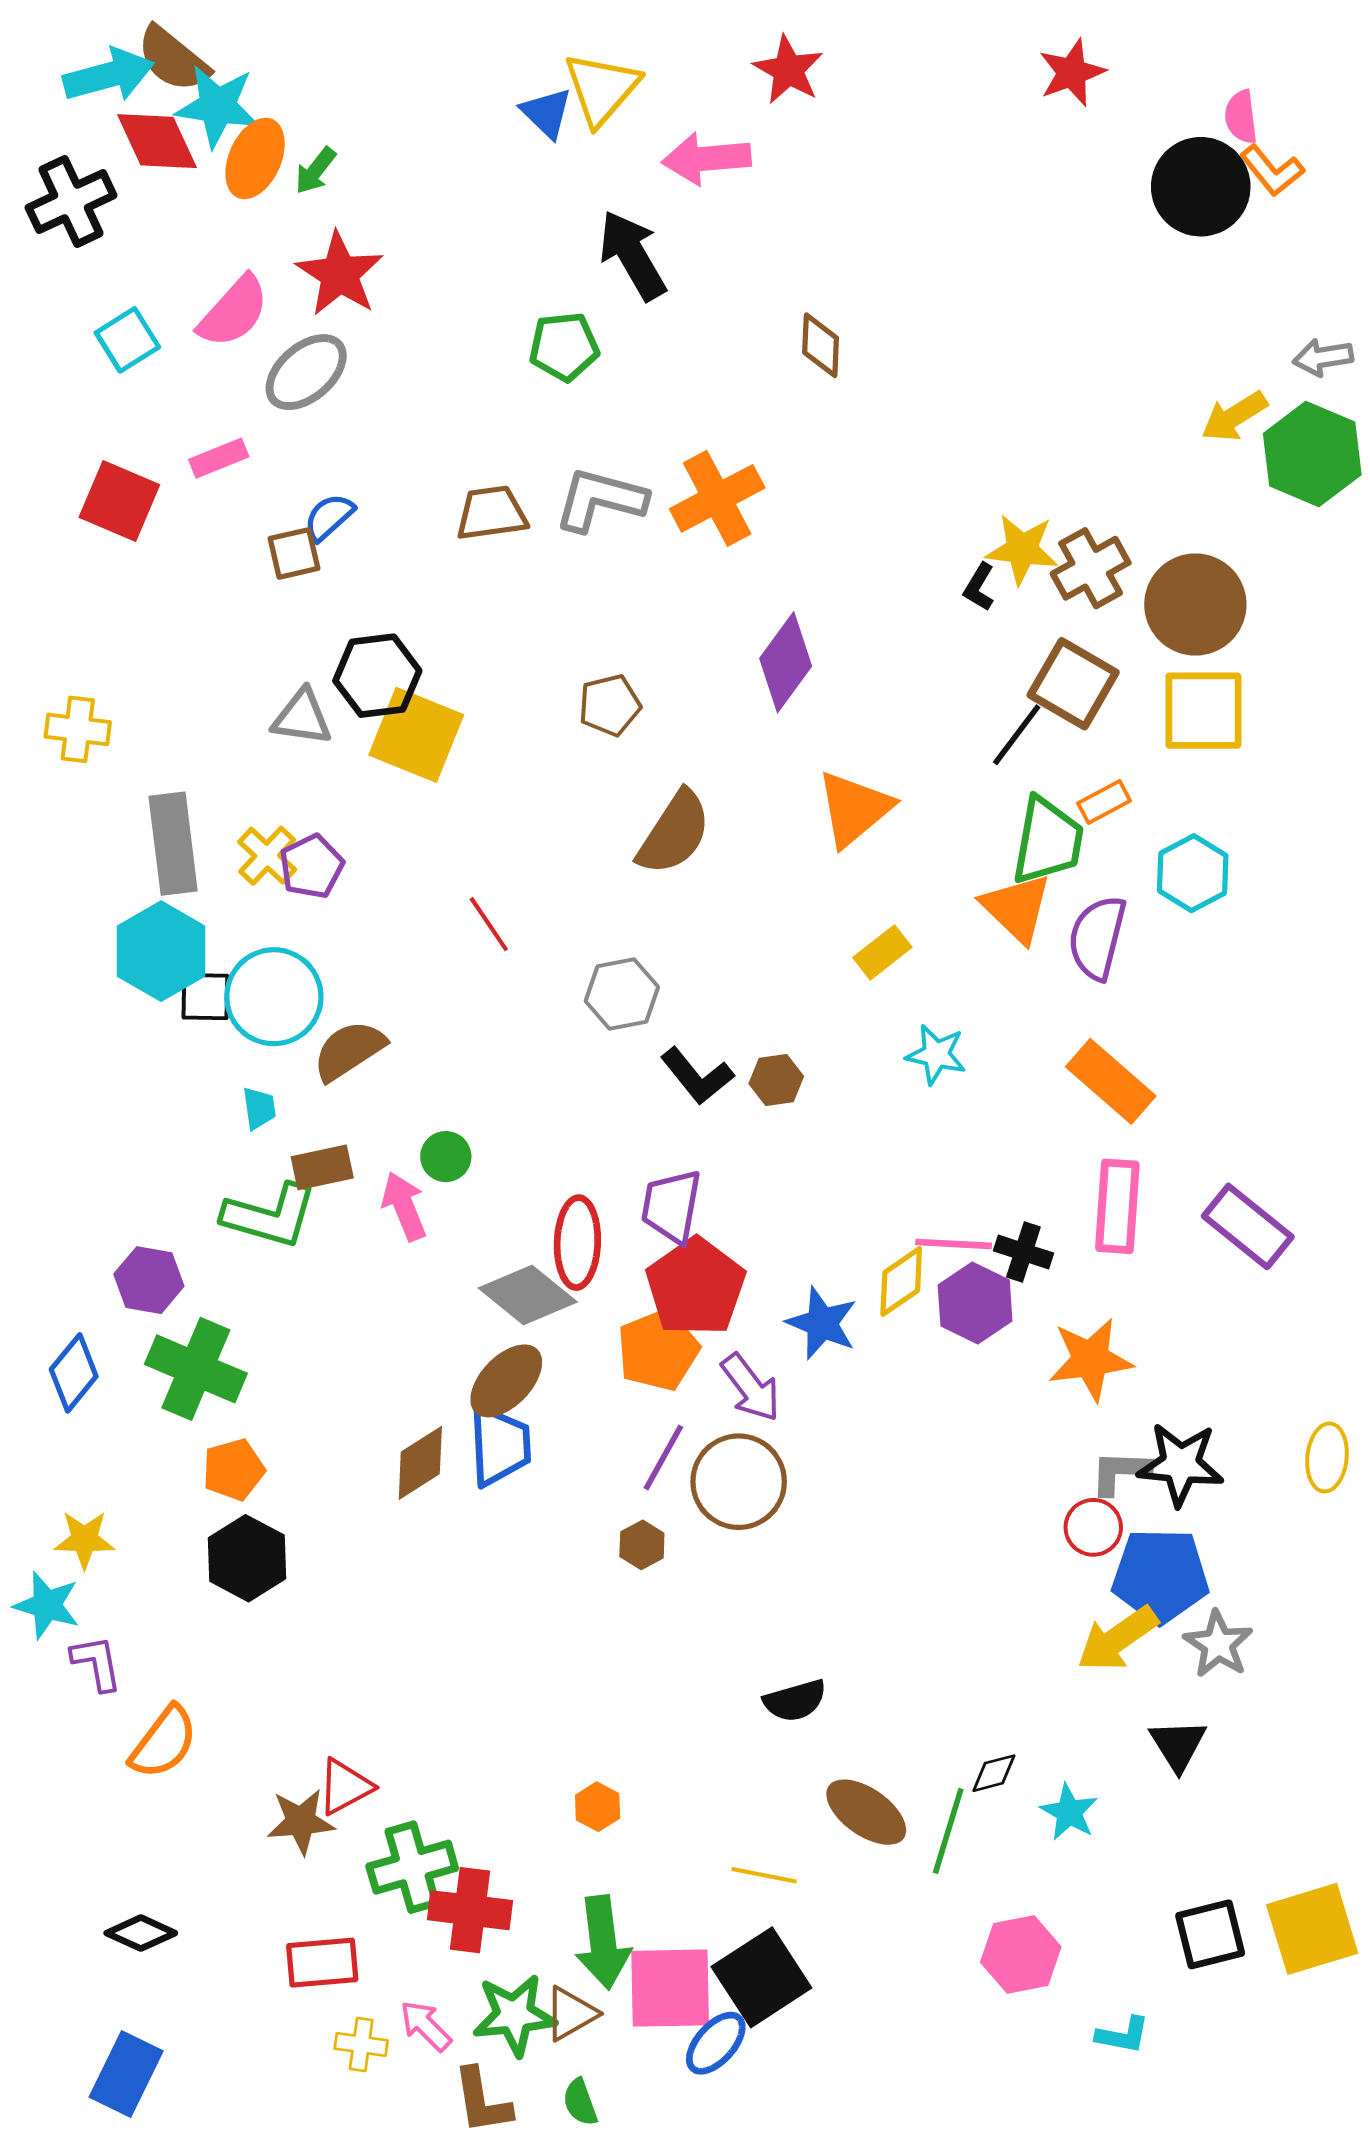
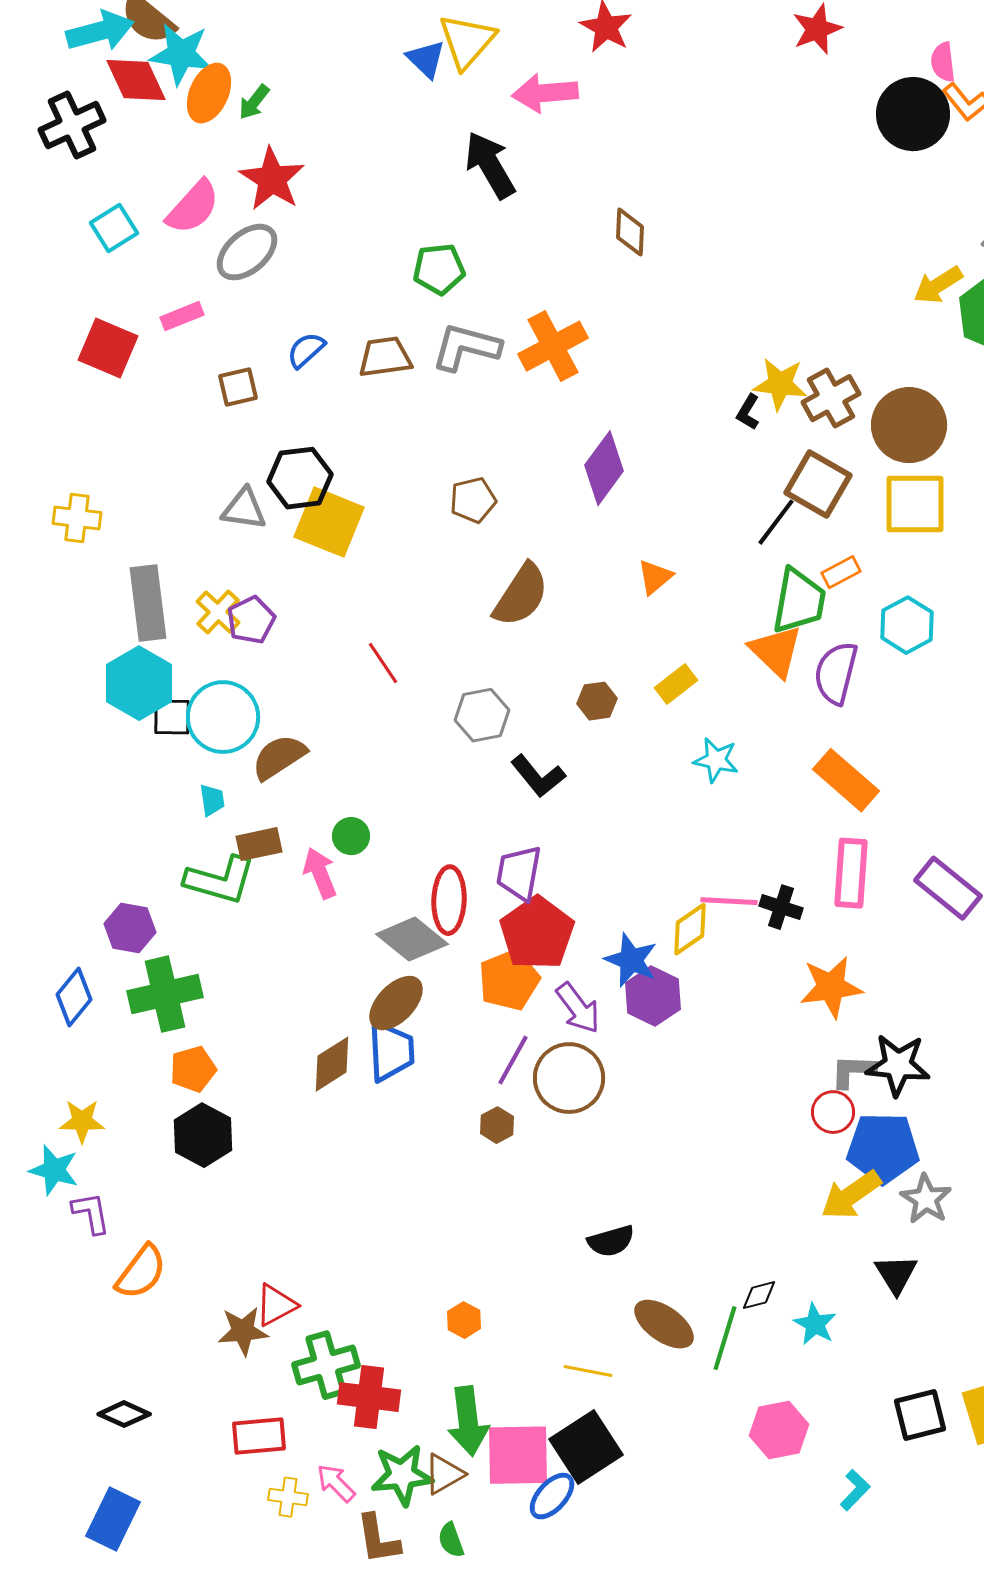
green pentagon: (564, 347) -> (439, 269), moved
blue semicircle: (329, 517) -> (306, 350), moved
orange triangle: (854, 809) -> (655, 577), size x0.6
brown hexagon: (776, 1080) -> (597, 701), moved
purple hexagon: (975, 1303) -> (653, 996), moved
green cross: (196, 1369) -> (165, 994), turned -36
cyan L-shape: (1123, 2035) -> (855, 1490), turned -57

